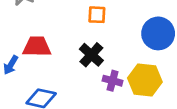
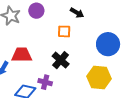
purple cross: (113, 81) -> (45, 82), moved

